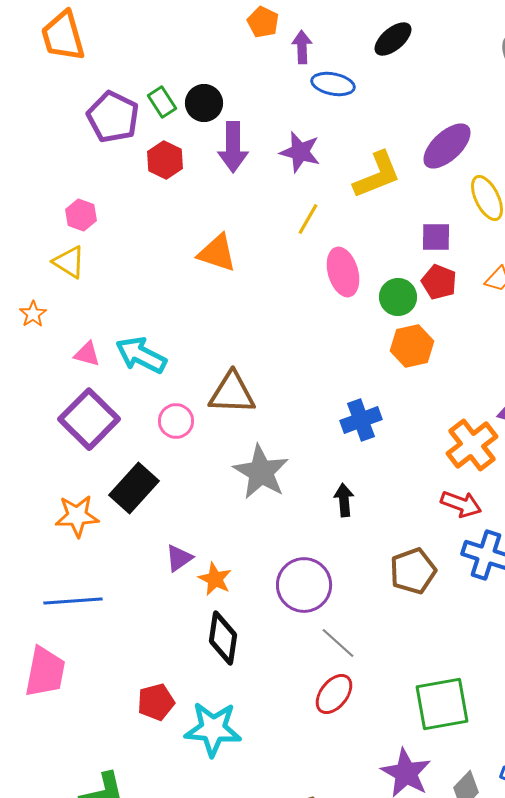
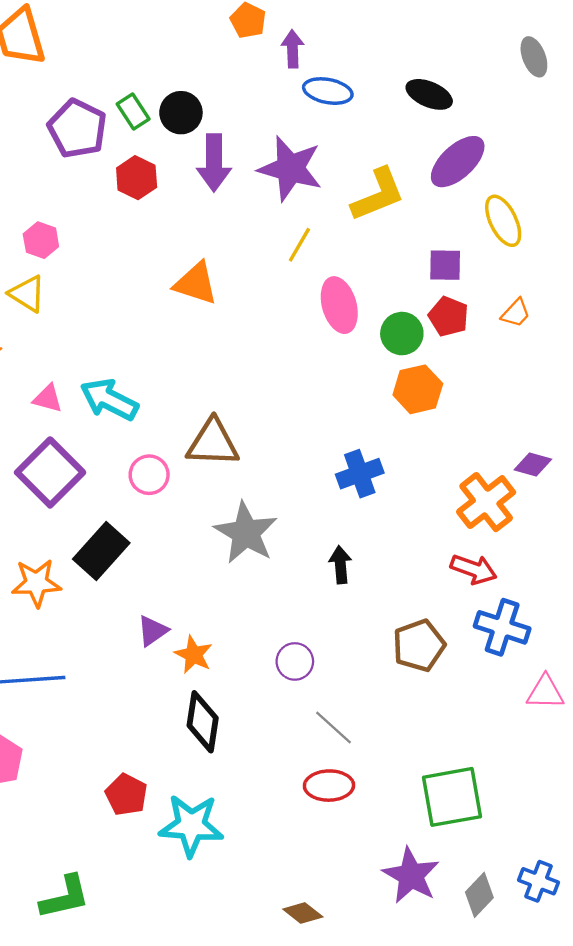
black ellipse: (393, 39) -> (429, 94), moved, turned 63
purple star: (300, 152) -> (290, 168), size x1.4
purple circle: (304, 585) -> (295, 661), size x0.6
red ellipse: (334, 694) -> (329, 786), turned 51
red pentagon: (156, 702) -> (126, 795), turned -30

